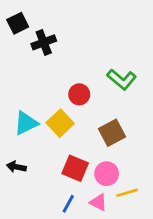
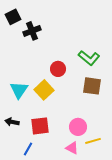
cyan triangle: (26, 123) -> (19, 90), turned -30
brown square: (112, 133) -> (92, 86), moved, turned 36
red square: (75, 168) -> (40, 126), moved, turned -30
blue line: (68, 204) -> (28, 149), moved

